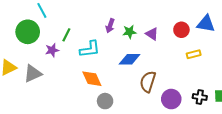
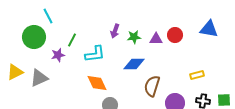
red circle: (181, 30) -> (175, 35), moved
purple triangle: (152, 34) -> (156, 39), turned -32
yellow rectangle: (194, 54) -> (197, 75), moved

